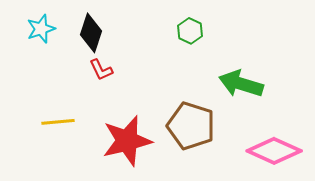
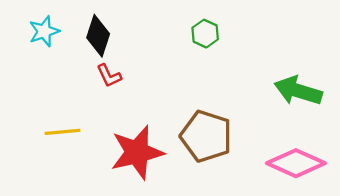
green arrow: (241, 84) -> (298, 91), moved

